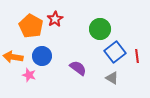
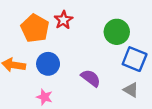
blue square: (115, 52) -> (135, 59), turned -30
pink star: (29, 75) -> (44, 97), moved

